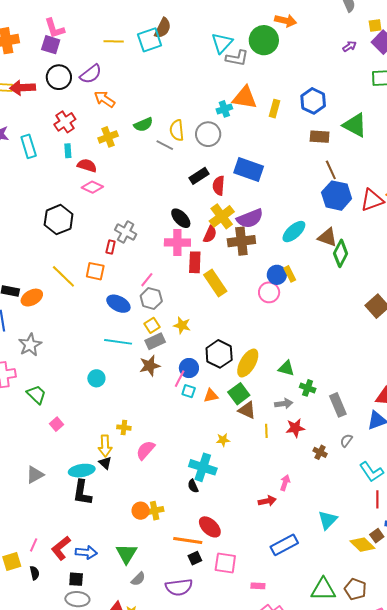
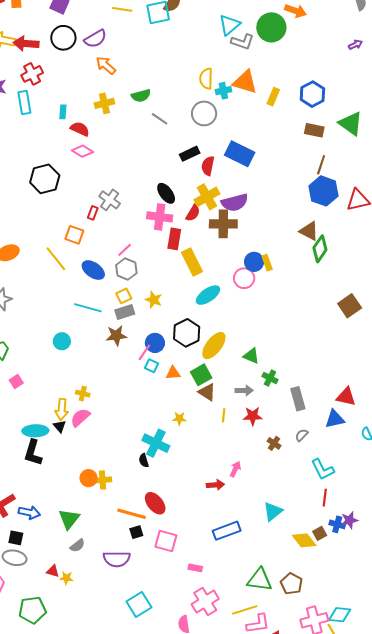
red cross: (65, 122) -> (32, 74), moved
yellow semicircle: (177, 130) -> (206, 79), moved
brown line: (331, 170) -> (321, 165), turned 36
cyan ellipse: (294, 232) -> (208, 295), moved
yellow line: (63, 276) -> (56, 259), moved
pink semicircle: (145, 450) -> (80, 418), moved

